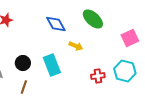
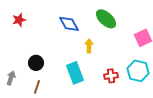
yellow arrow: (76, 46) -> (89, 46), turned -112
cyan rectangle: (52, 65) -> (75, 73), moved

